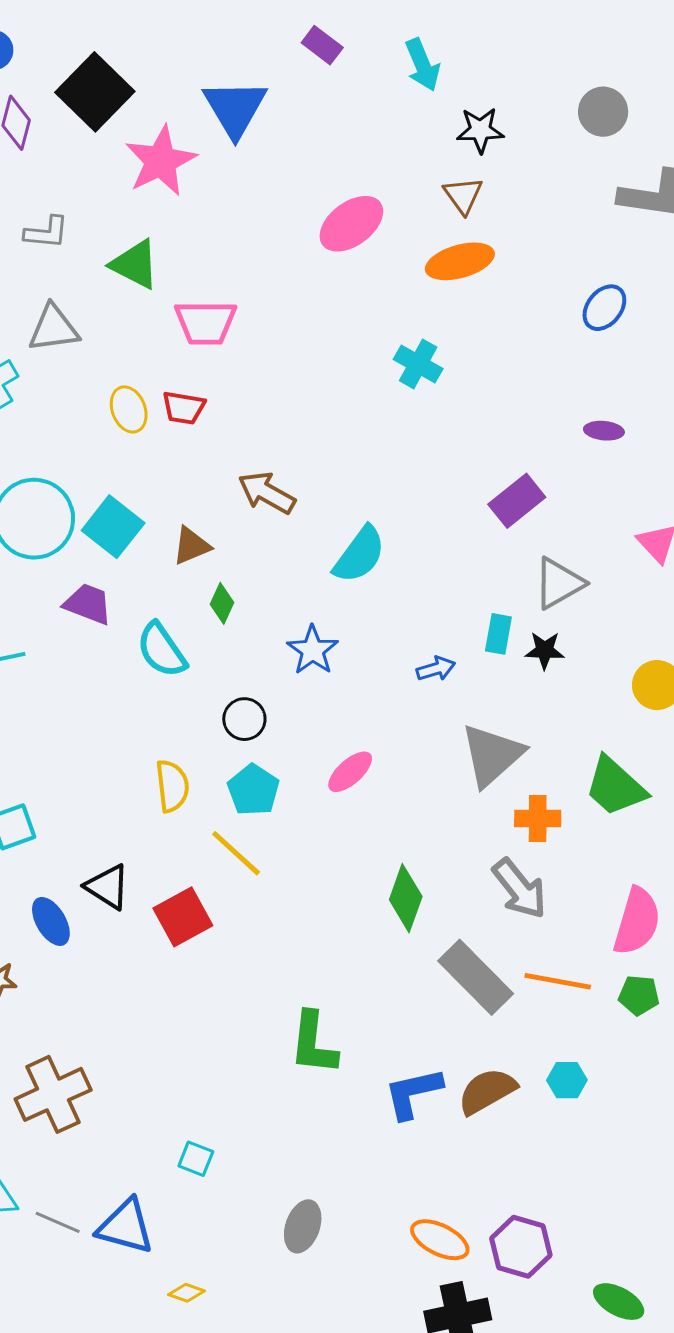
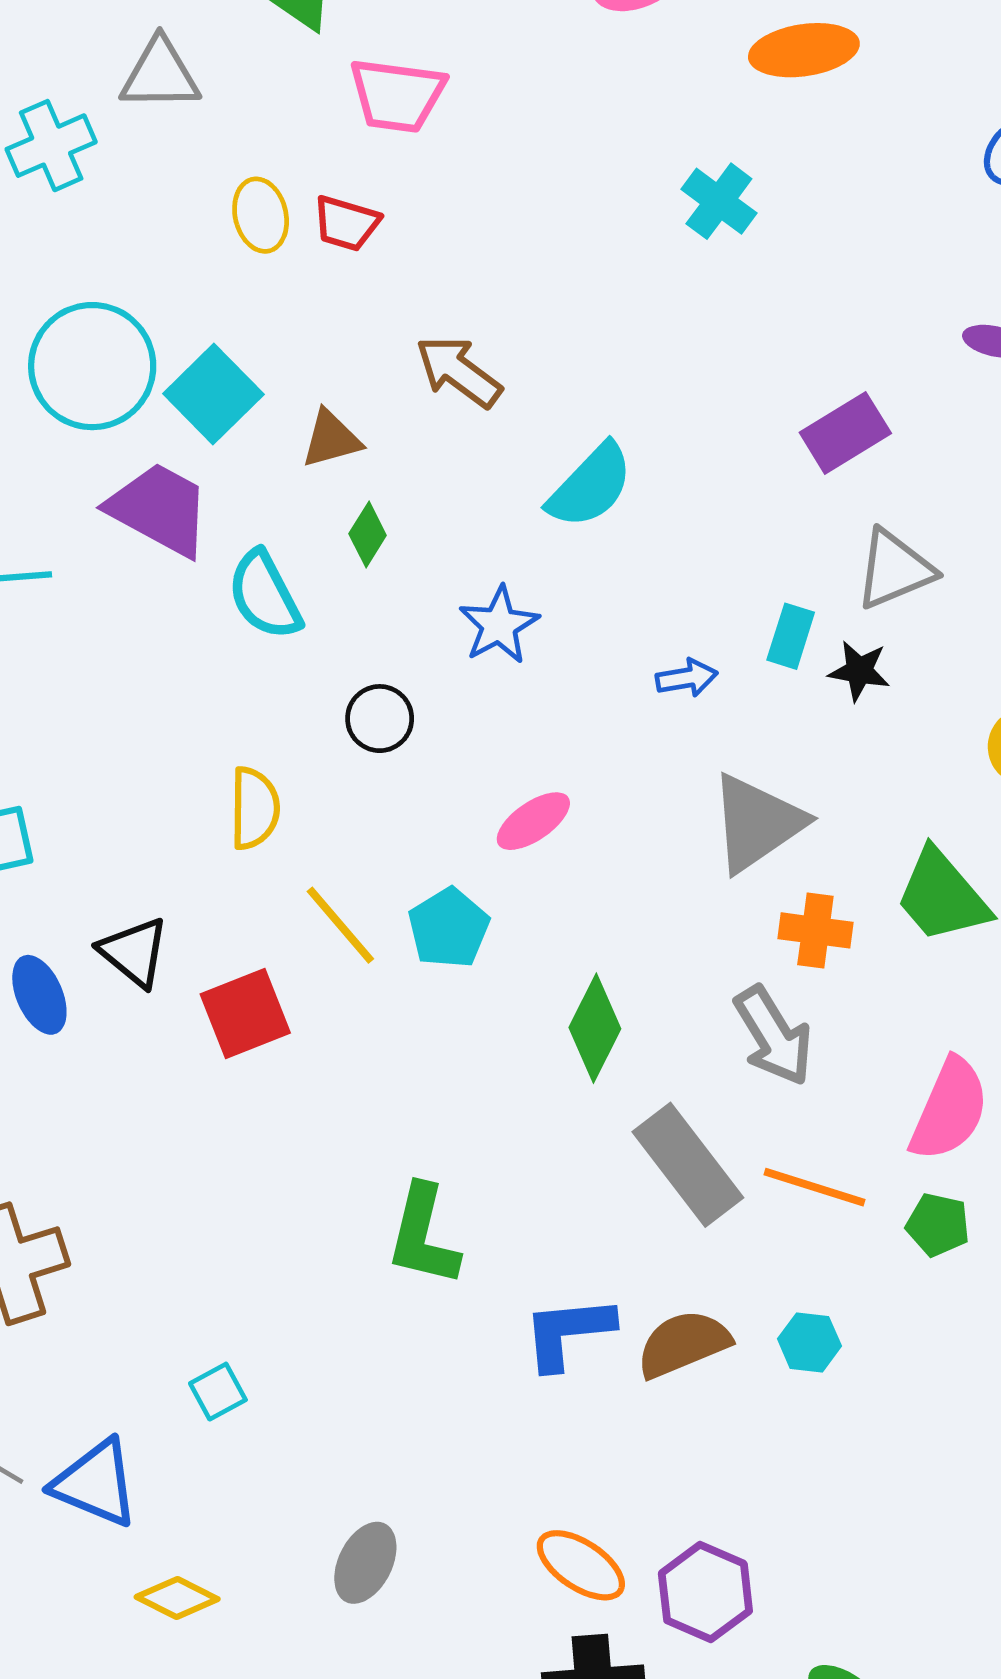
purple trapezoid: (88, 604) -> (159, 509), size x1.4
cyan pentagon: (253, 790) -> (449, 928), moved
cyan square: (196, 1159) -> (218, 1392), turned 33
gray ellipse: (303, 1226) -> (365, 1563), moved
yellow diamond: (186, 1293) -> (177, 1598), size x1.4

